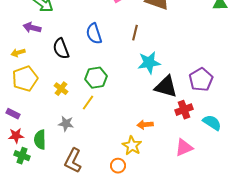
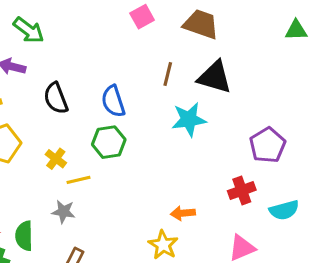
blue semicircle: (94, 34) -> (113, 101), moved
black triangle: (166, 87) -> (215, 77), moved
yellow line: (88, 103) -> (79, 180), moved, turned 42
cyan semicircle: (212, 123) -> (284, 210), turned 132

